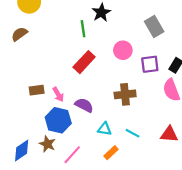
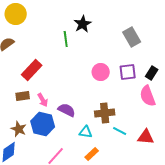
pink circle: (123, 50) -> (101, 72), moved
red rectangle: (84, 62) -> (32, 70), moved
brown cross: (125, 94) -> (105, 113), moved
cyan line: (133, 133) -> (120, 131), moved
brown star: (47, 144) -> (19, 129), moved

